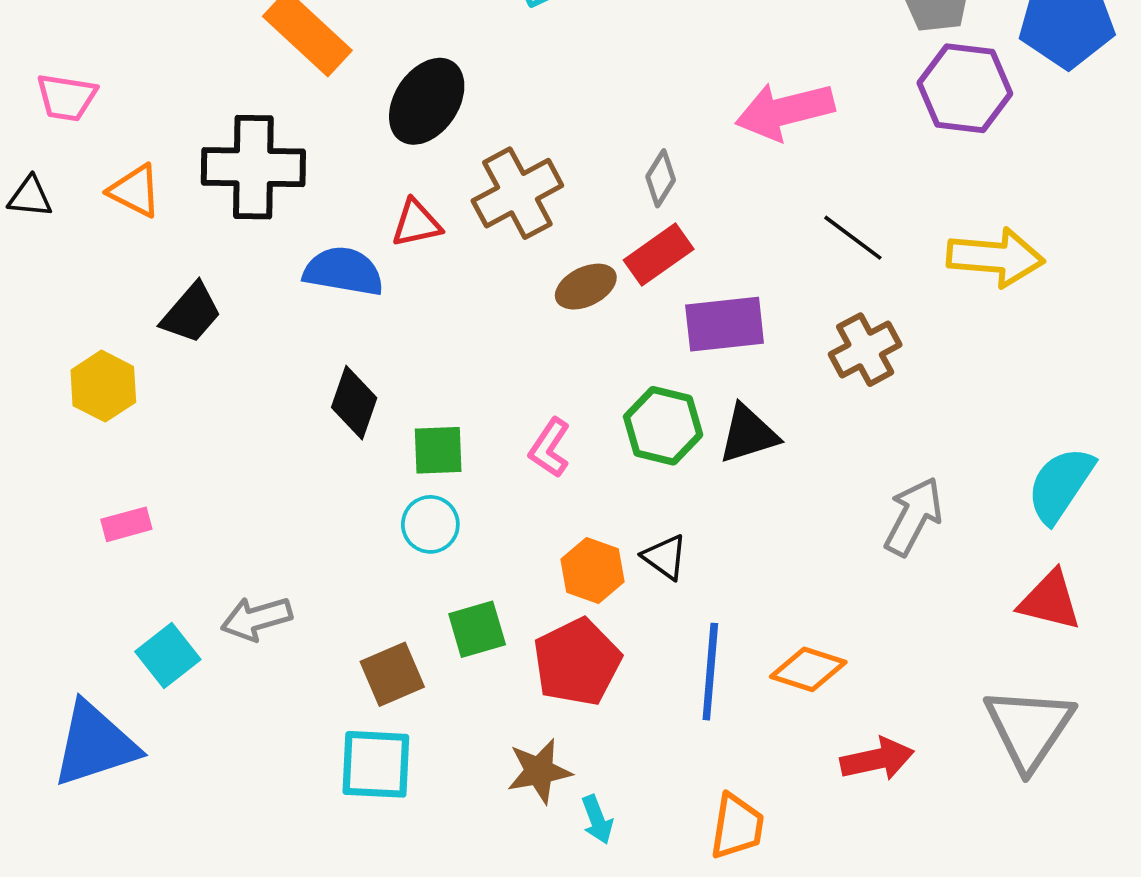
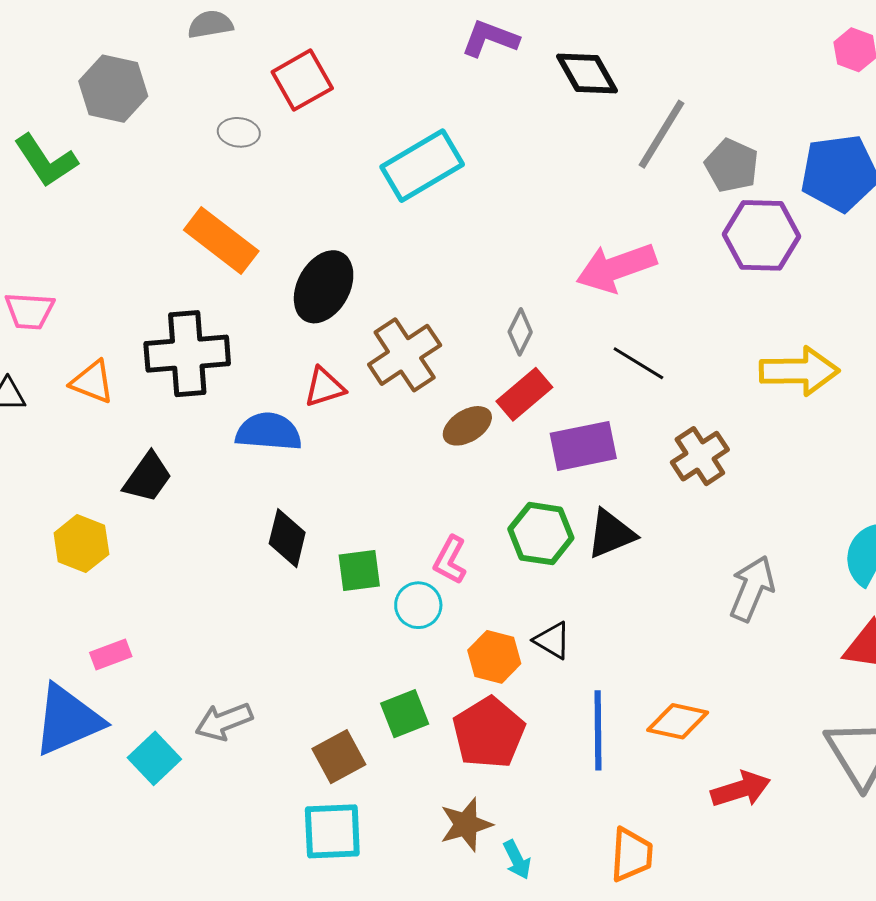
black line: (853, 238) -> (638, 363), moved
cyan circle: (430, 524) -> (418, 605), moved
blue triangle: (95, 744) -> (68, 720), moved

